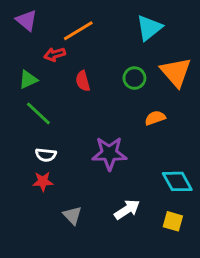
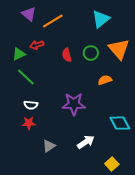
purple triangle: (27, 20) -> (29, 14), moved
red arrow: (55, 54) -> (37, 45), moved
red semicircle: (83, 81) -> (67, 55), moved
gray triangle: (72, 215) -> (49, 146), turned 40
yellow square: (173, 221) -> (112, 164), moved, turned 32

